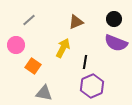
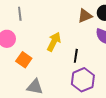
gray line: (29, 20) -> (20, 14), turned -56
brown triangle: (76, 22) -> (85, 16), moved

